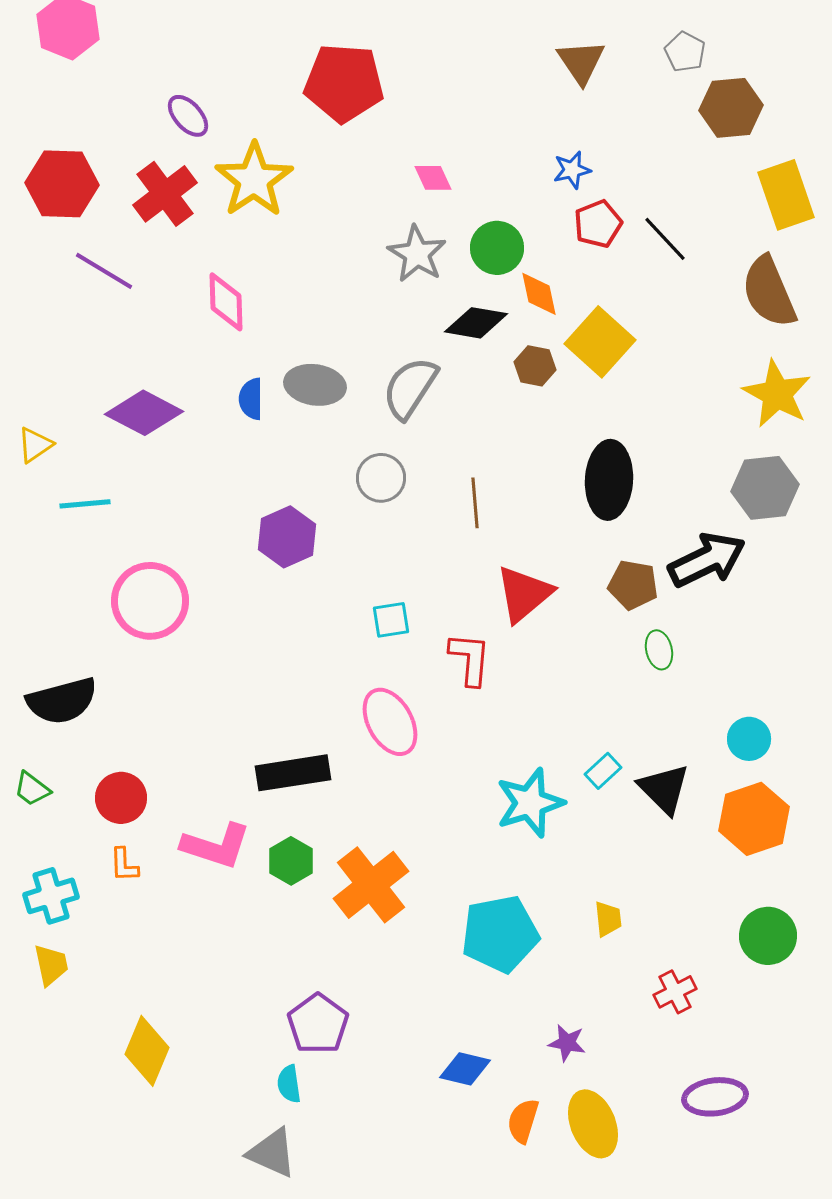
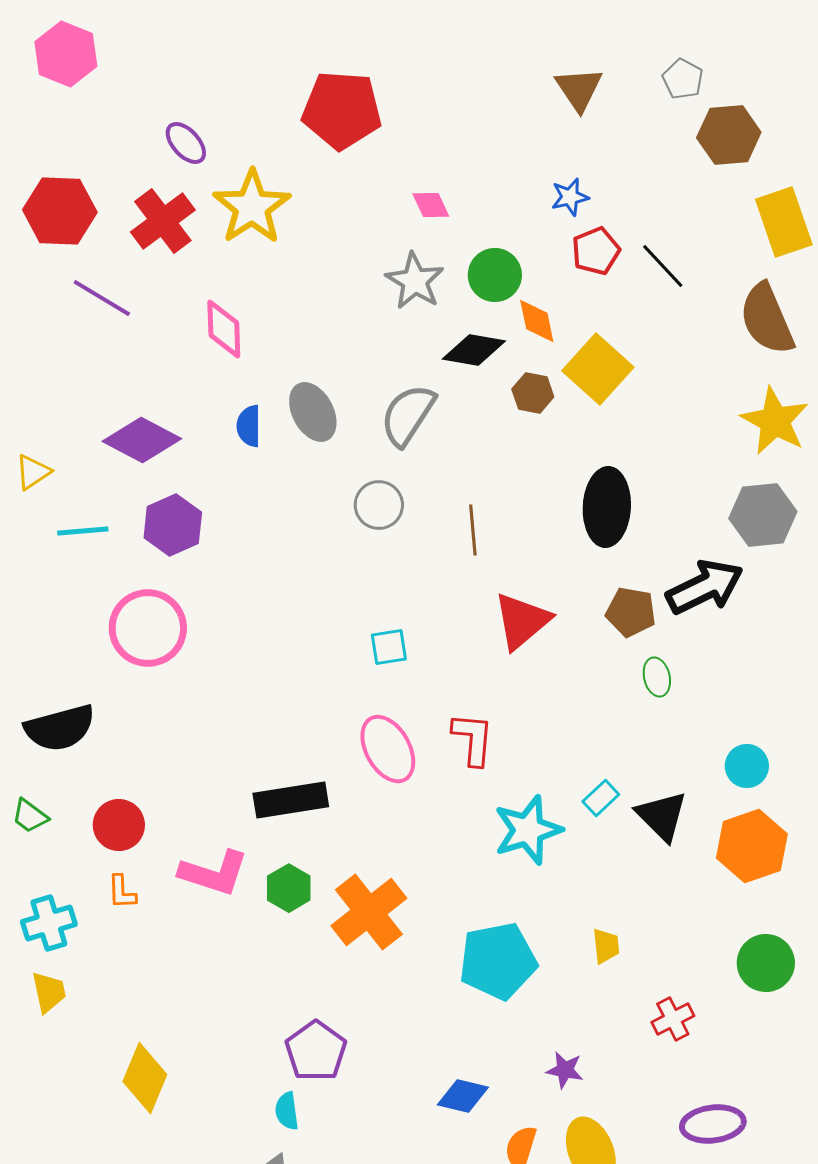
gray ellipse: (315, 385) -> (313, 412), turned 54
purple hexagon: (287, 537) -> (173, 525), moved
red L-shape: (470, 659) -> (473, 739), moved

